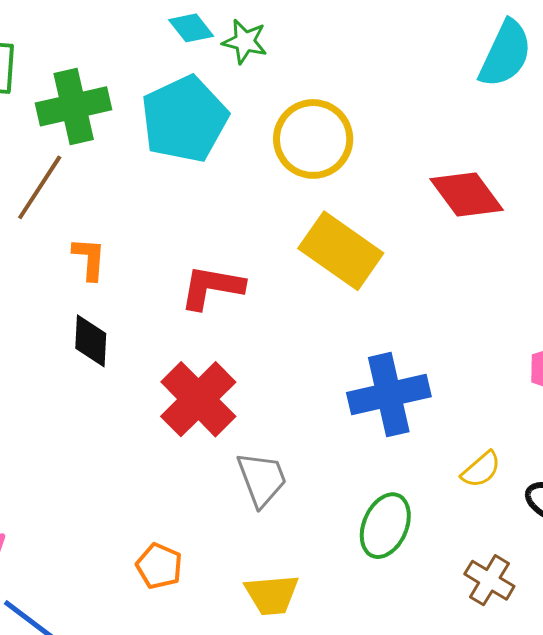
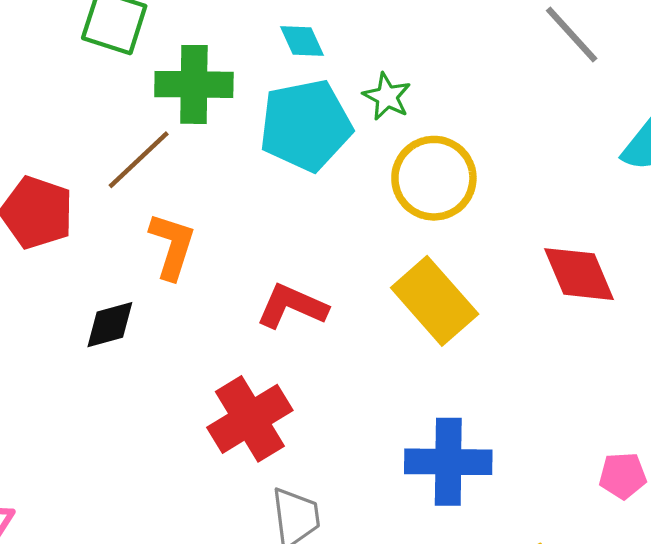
cyan diamond: (191, 28) -> (302, 41), moved
green star: (245, 42) -> (387, 97), moved
orange L-shape: (89, 259) -> (172, 246), size x1.4
black diamond: (91, 341) -> (110, 325), moved, turned 58

